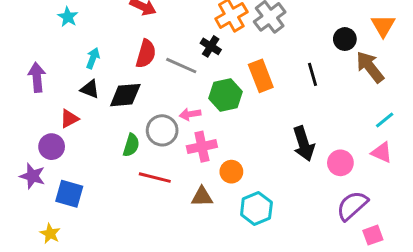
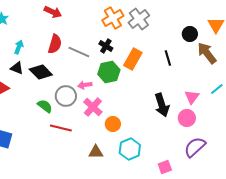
black cross: (211, 46) -> (106, 46), moved
orange rectangle: (261, 76) -> (133, 59), turned 50
black diamond: (125, 95) -> (41, 72), turned 50
green semicircle: (131, 145) -> (45, 106), turned -70
pink cross: (202, 147) -> (93, 107), turned -36
pink triangle: (382, 152) -> (192, 97), moved, turned 42
brown triangle: (202, 197) -> (96, 152), moved
pink square: (373, 235) -> (165, 167), moved

